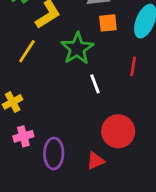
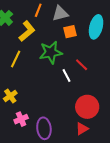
green star: (77, 48) -> (51, 52), turned 30
red line: (133, 66) -> (82, 65), moved, turned -48
red triangle: (95, 161) -> (82, 129), moved

